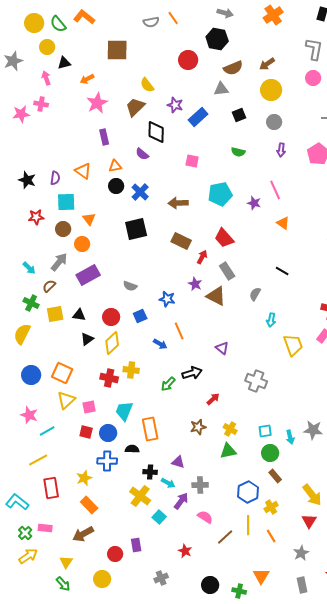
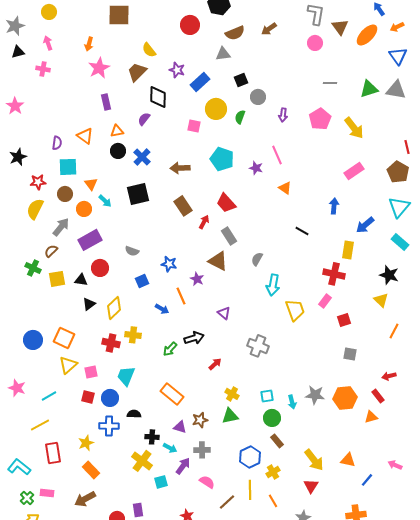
black triangle: (64, 63) -> (18, 52), moved
orange arrow: (87, 79) -> (89, 44), turned -48
yellow circle: (271, 90) -> (216, 109), moved
pink star: (21, 114) -> (15, 106), moved, turned -30
gray circle: (274, 122) -> (258, 97), moved
green semicircle: (238, 152) -> (240, 117), turned 96
purple semicircle: (142, 154) -> (144, 119), turned 88
black star: (27, 180) -> (18, 157), moved, turned 30
cyan pentagon: (220, 194) -> (222, 159), turned 30
brown rectangle: (181, 241) -> (183, 206), turned 30
cyan arrow: (29, 268) -> (105, 201), moved
black line: (282, 271) -> (302, 231), moved
purple star: (195, 284) -> (197, 279), moved
red circle: (111, 317) -> (100, 268), moved
cyan arrow: (271, 320) -> (273, 285), size x1.5
yellow semicircle: (22, 334) -> (35, 209), moved
pink star: (29, 415) -> (17, 388), moved
brown star: (198, 427) -> (200, 420), moved
orange rectangle: (150, 429) -> (172, 394), moved, turned -40
cyan square: (159, 517) -> (161, 482), turned 32

